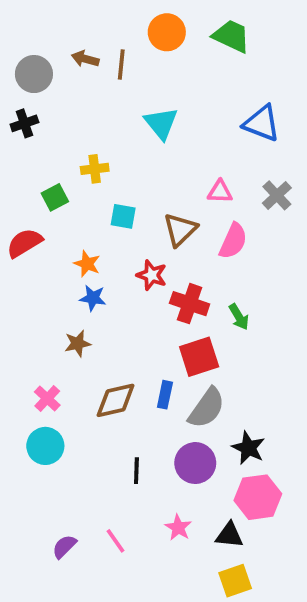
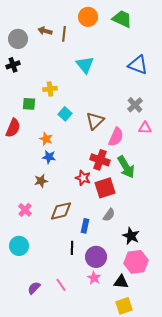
pink triangle: (220, 192) -> (145, 128), moved
gray cross: (277, 195) -> (135, 105), moved
green square: (55, 197) -> (29, 104), turned 32
cyan square: (123, 216) -> (65, 114), turned 32
pink semicircle: (233, 241) -> (116, 137), moved
red semicircle: (24, 243) -> (13, 128), turned 144
red star: (152, 275) -> (83, 178), moved
green arrow: (239, 317) -> (126, 167), size x1.6
blue rectangle: (165, 395) -> (85, 226), moved
gray semicircle: (207, 408) -> (109, 215), size x0.6
cyan circle: (45, 446) -> (19, 246), moved
purple circle: (195, 463) -> (96, 257), moved

